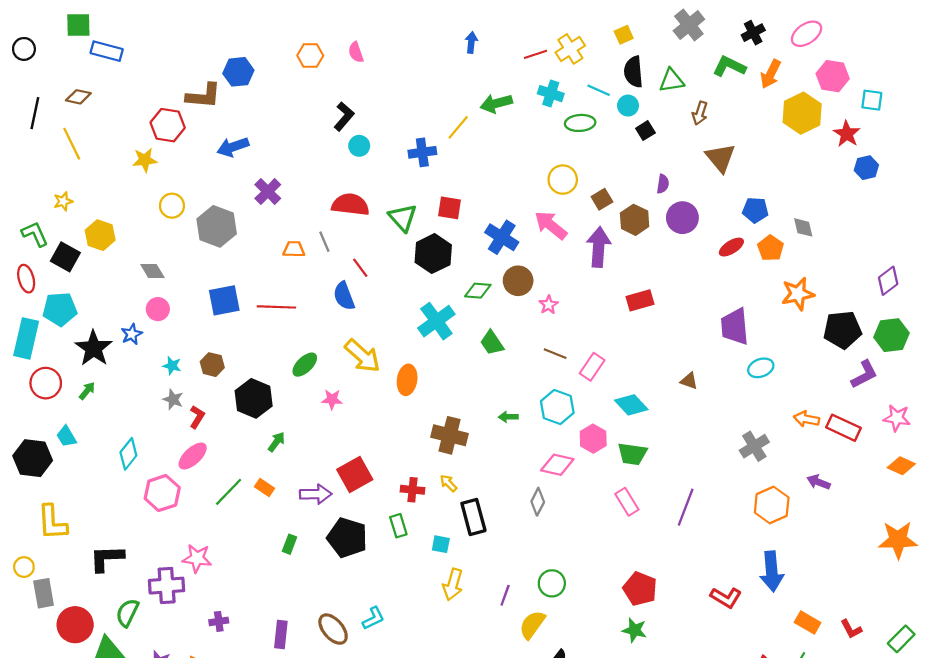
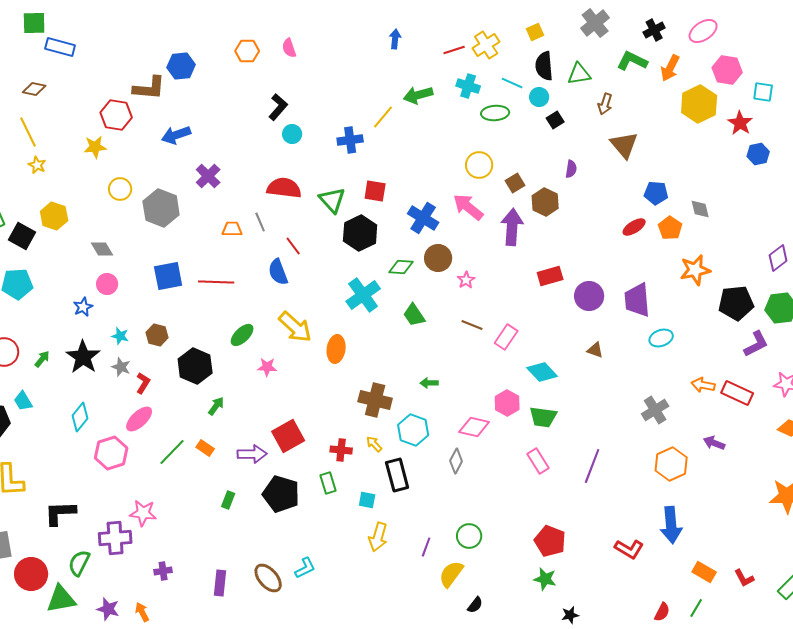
yellow star: (63, 201) -> (37, 165), moved, turned -30
purple circle: (682, 218) -> (589, 296), moved
black star: (94, 348) -> (83, 357), moved
cyan hexagon: (557, 407) -> (413, 430), moved

